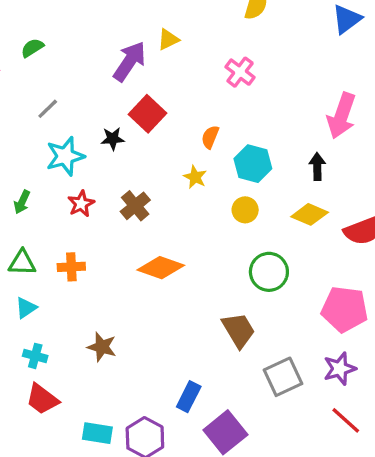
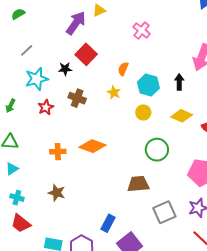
black arrow: (317, 167) -> (179, 82), moved
brown cross: (135, 206) -> (77, 98), moved, turned -30
orange cross: (71, 267) -> (58, 152), moved
brown trapezoid: (239, 330) -> (138, 184), turned -65

